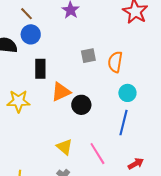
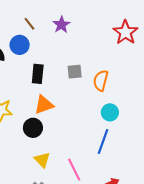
brown line: (27, 14) -> (29, 24), moved
black rectangle: (40, 69) -> (38, 74), moved
black circle: (81, 105) -> (33, 128), moved

